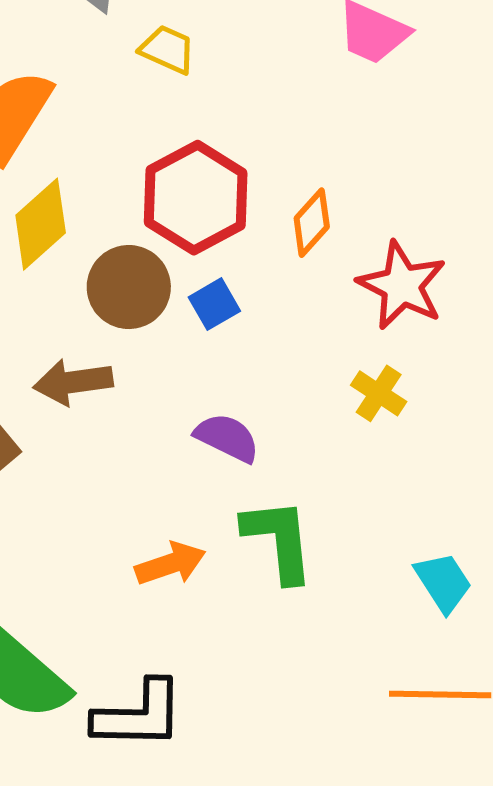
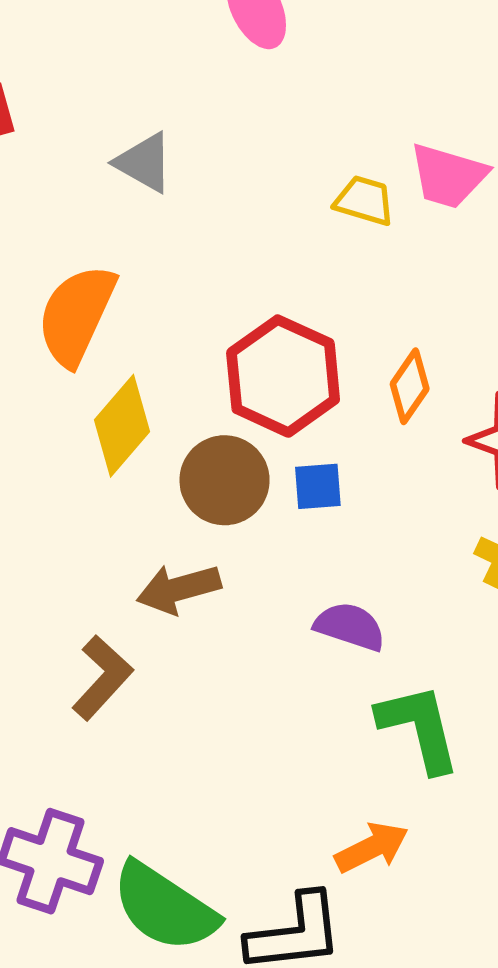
yellow trapezoid: (168, 50) -> (364, 201), moved
blue square: (214, 304) -> (318, 486), turned 33
orange arrow: (170, 564) -> (372, 848), moved

